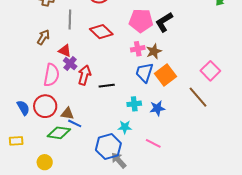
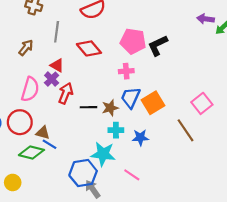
red triangle: (65, 51) -> (57, 65), moved
brown star: (154, 51) -> (110, 108), moved
cyan star: (125, 127) -> (103, 154), size x1.6

